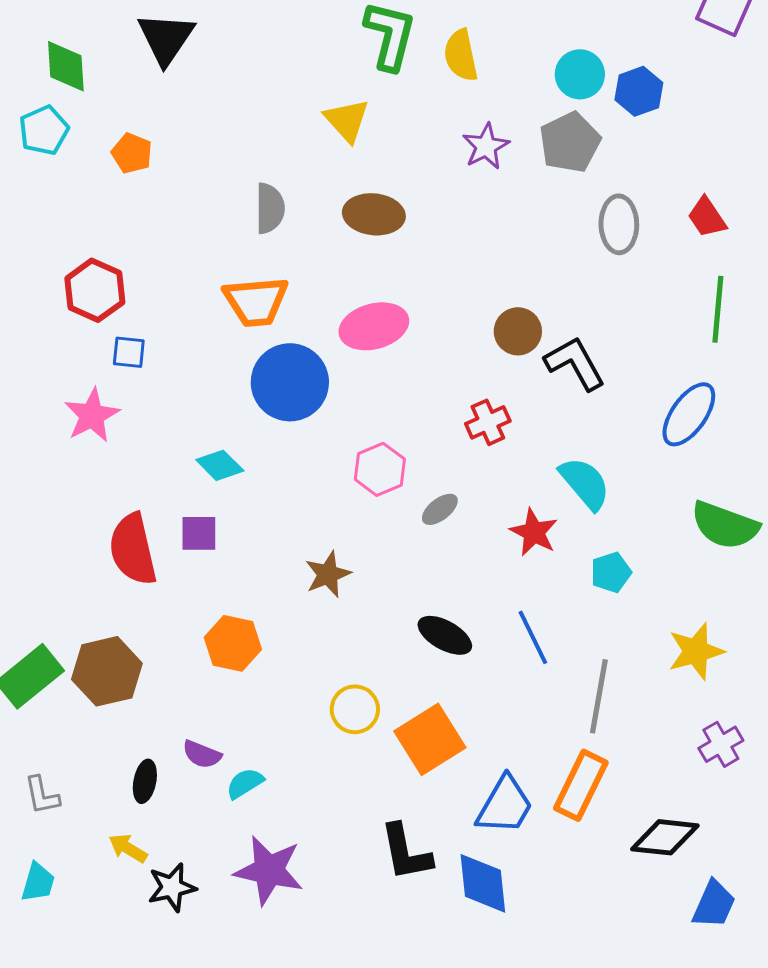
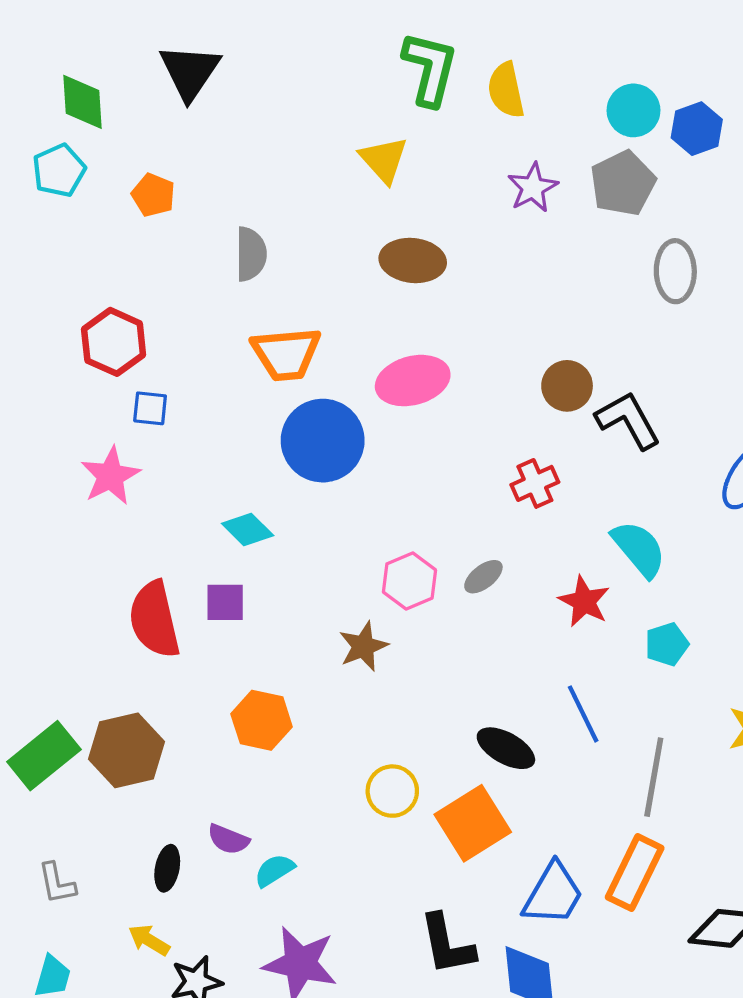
gray semicircle: (270, 208) -> (251, 254), moved
pink hexagon: (380, 469) -> (409, 581), moved
black ellipse: (445, 635) -> (506, 748), moved

